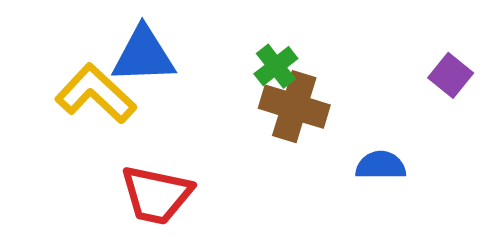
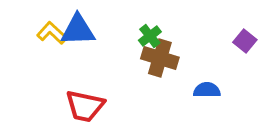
yellow L-shape: (96, 94) -> (52, 33), moved, size x0.7

